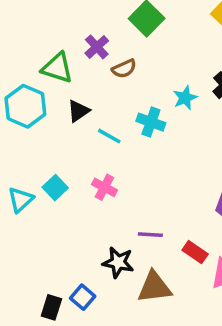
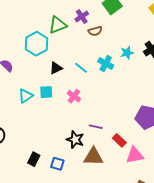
green triangle: (57, 68) -> (58, 25), turned -48
black triangle: (78, 111) -> (56, 68), moved
cyan square: (55, 188) -> (46, 92), turned 32
blue square: (83, 297) -> (57, 164), moved, turned -32

